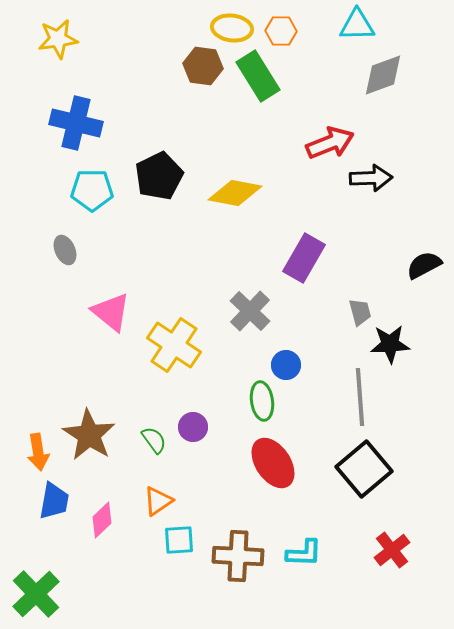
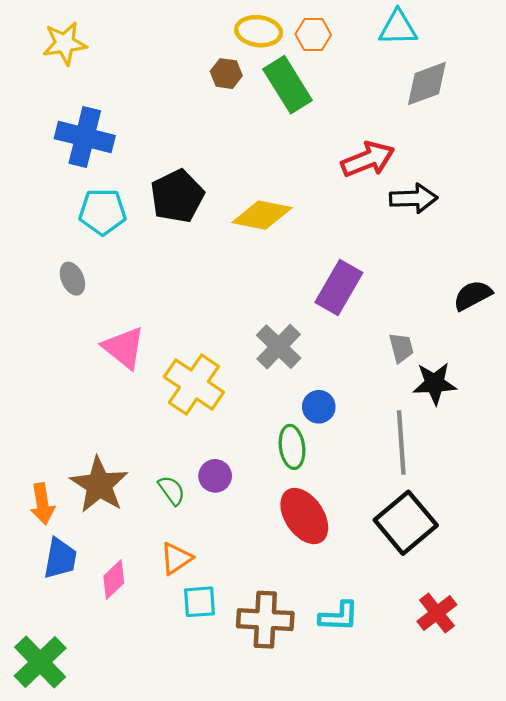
brown hexagon: (203, 66) -> (226, 74), size x0.7

